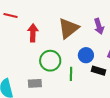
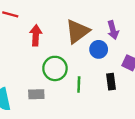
blue circle: (86, 55) -> (99, 49), moved
black rectangle: (98, 71) -> (111, 82), turned 64

